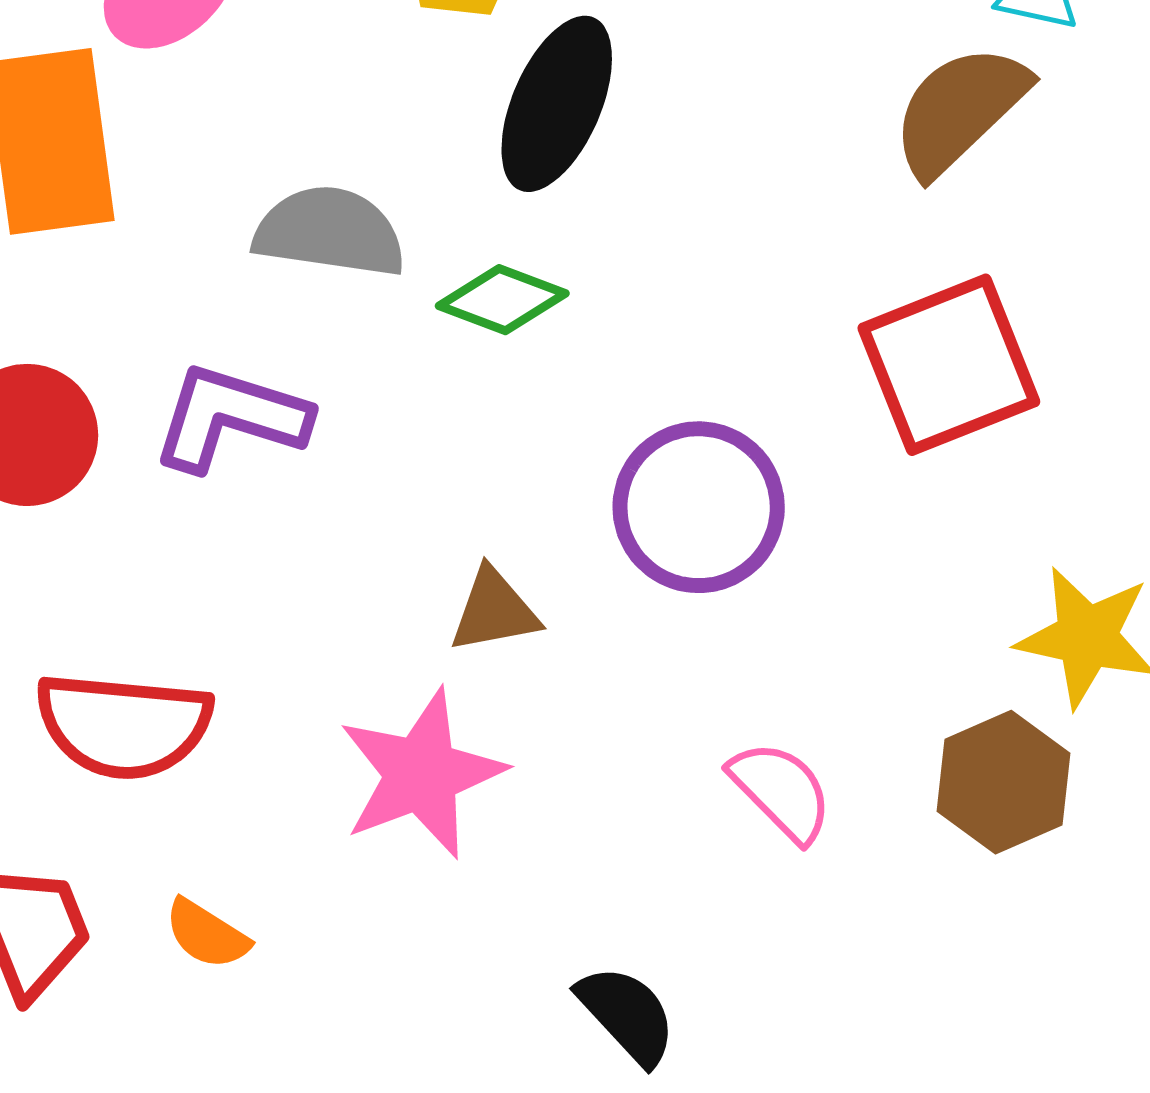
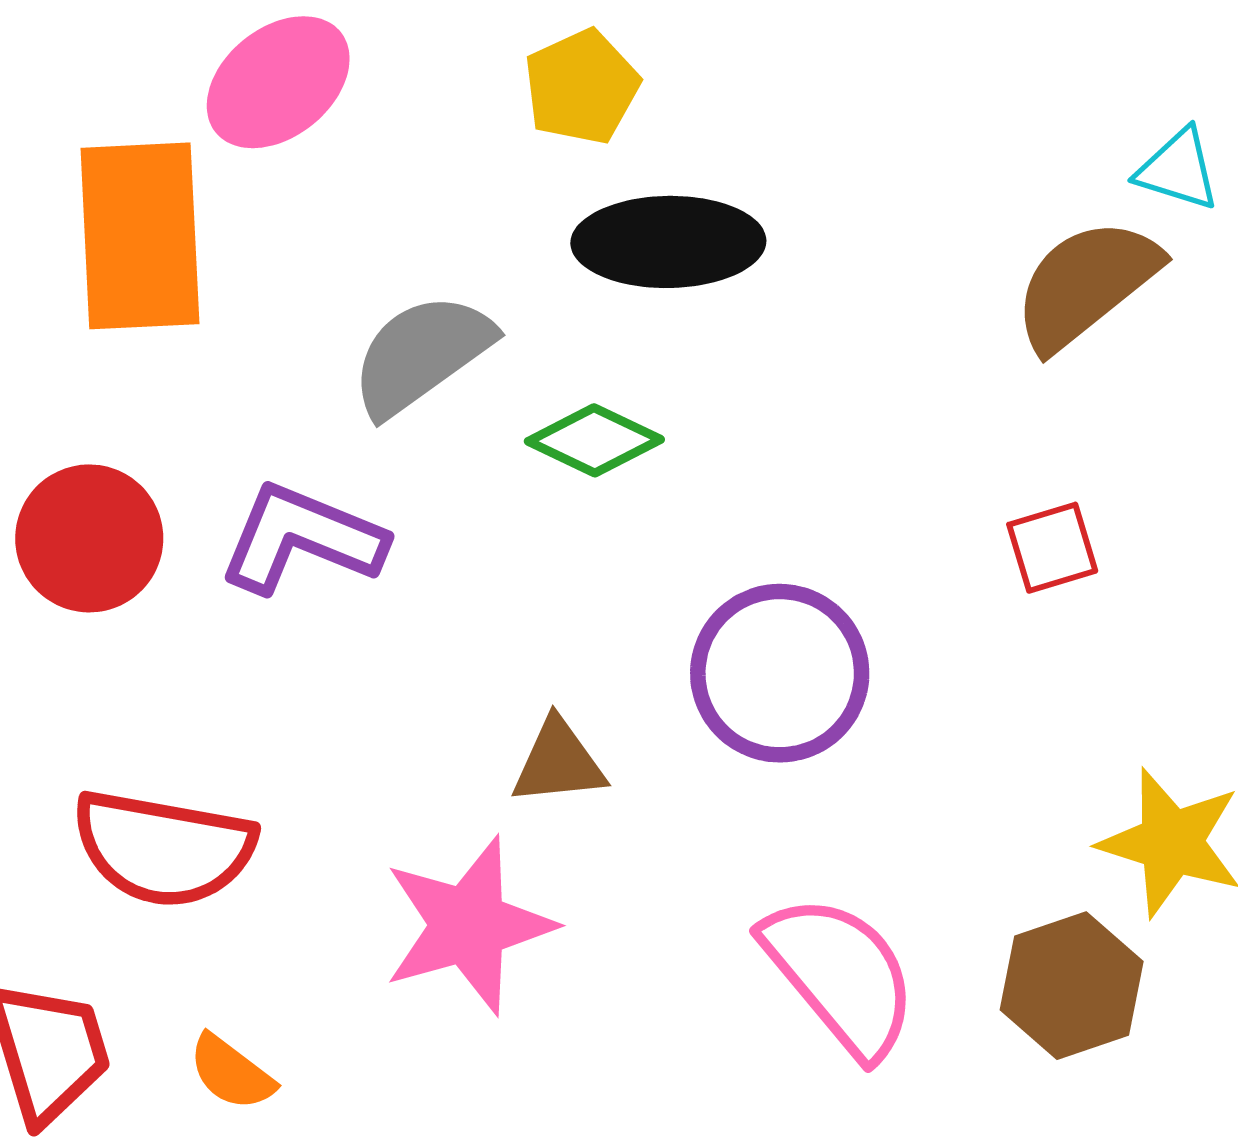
black ellipse: (557, 104) -> (668, 242), turned 61
gray semicircle: (330, 232) -> (421, 354), turned -49
red square: (949, 365) -> (1052, 548), size x0.5
pink semicircle: (781, 791) -> (840, 975), size x1.5

